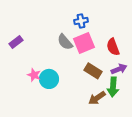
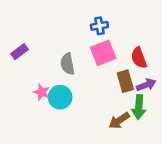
gray semicircle: (65, 42) -> (67, 64), moved, turned 30
brown rectangle: (93, 71) -> (125, 81), moved, turned 42

